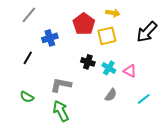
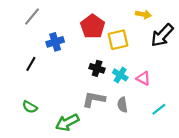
yellow arrow: (113, 13) -> (143, 14), moved
gray L-shape: (61, 85) -> (94, 99), moved
gray semicircle: (111, 95) -> (122, 105), turned 136
green arrow: (61, 111) -> (67, 122), turned -90

